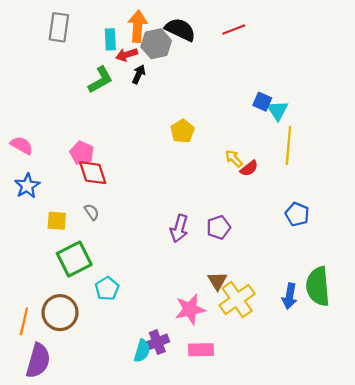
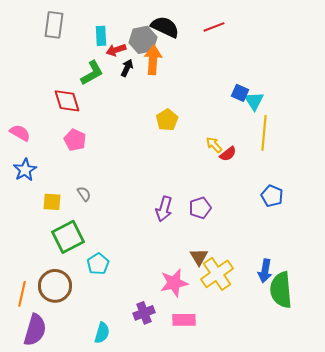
orange arrow: (138, 26) -> (153, 60), moved
red diamond: (93, 173) -> (67, 101), moved
green semicircle: (318, 286) -> (281, 290), moved
cyan semicircle: (142, 351) -> (102, 333), moved

